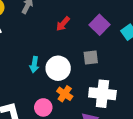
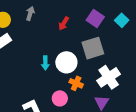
gray square: (91, 58) -> (93, 48), size x1.6
white cross: (102, 94) -> (109, 77), turned -30

